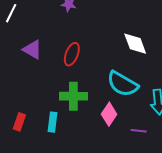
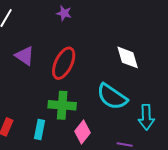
red ellipse: (72, 54) -> (64, 63), size x1.4
pink diamond: (109, 114) -> (82, 132), moved

